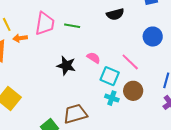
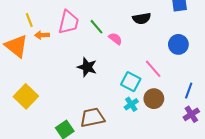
green line: (72, 26) -> (96, 27), turned 35
pink semicircle: (94, 58) -> (115, 39), moved
cyan cross: (112, 98) -> (131, 104), turned 32

